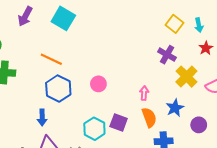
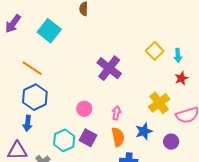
purple cross: (167, 55) -> (109, 68), moved, size x1.4
pink circle: (98, 84) -> (84, 109), moved
blue arrow: (42, 117) -> (28, 123), moved
purple circle: (199, 125) -> (171, 142), moved

